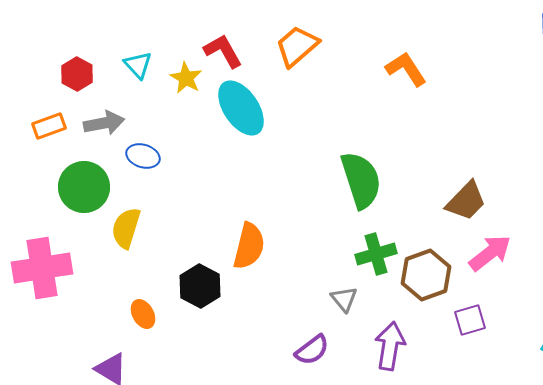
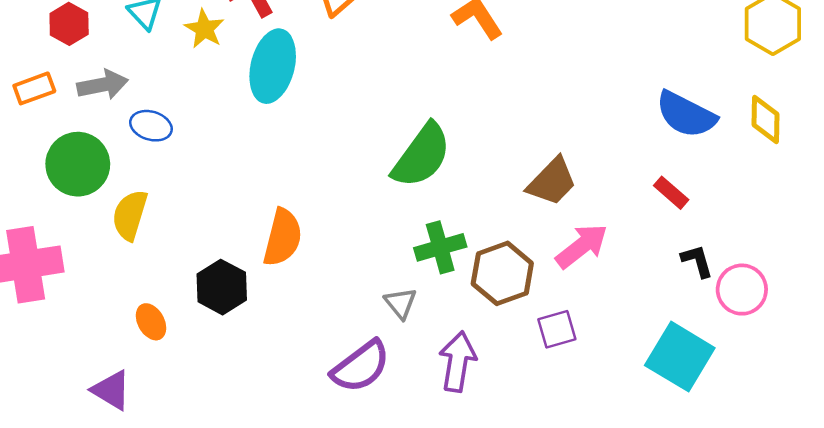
cyan ellipse: (241, 108) -> (273, 66), turned 48
green semicircle: (361, 180) -> (422, 155), turned 54
purple semicircle: (312, 350) -> (361, 367), size x1.4

